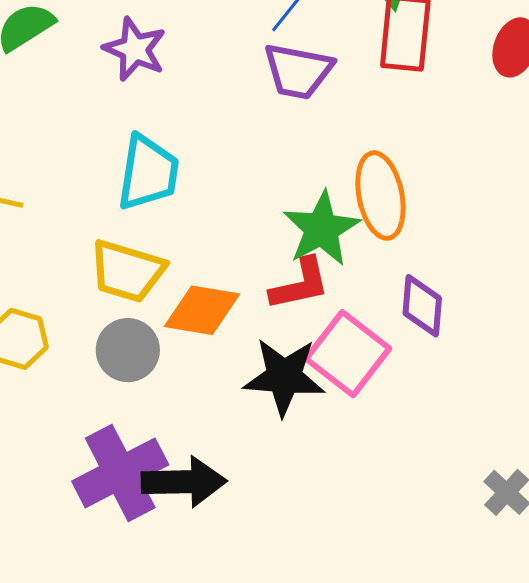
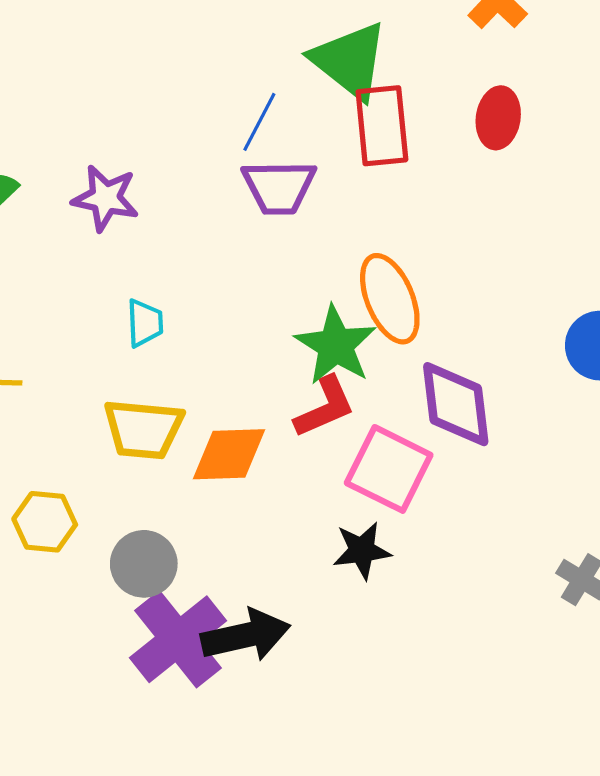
cyan trapezoid: (148, 173) -> (145, 323), size x0.6
purple diamond: (422, 306) -> (456, 404), size x1.4
gray circle: (128, 350) -> (144, 564), moved
black star: (284, 377) -> (362, 550), moved, size x0.7

